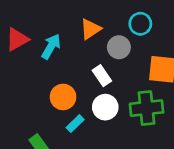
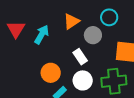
red triangle: (17, 39) -> (16, 29), turned -30

